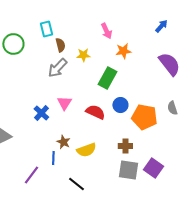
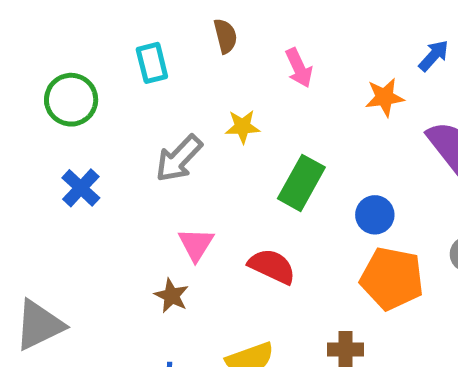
brown semicircle: (60, 45) -> (225, 36), moved
orange star: (123, 51) -> (385, 97), moved
blue circle: (120, 105) -> (375, 215), moved
blue cross: (41, 113) -> (81, 188), moved
brown star: (63, 142) -> (172, 296), moved

